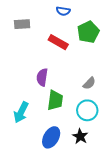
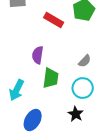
blue ellipse: (51, 137) -> (33, 120), moved

